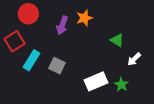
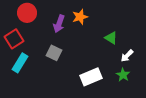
cyan rectangle: (32, 60) -> (20, 63), moved
gray square: (57, 66) -> (54, 53), moved
green star: (121, 85) -> (123, 75), moved

